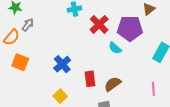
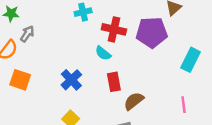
red cross: (99, 24) -> (114, 29), turned -30
cyan semicircle: (115, 48) -> (103, 53), moved
red rectangle: (90, 79) -> (114, 82), moved

